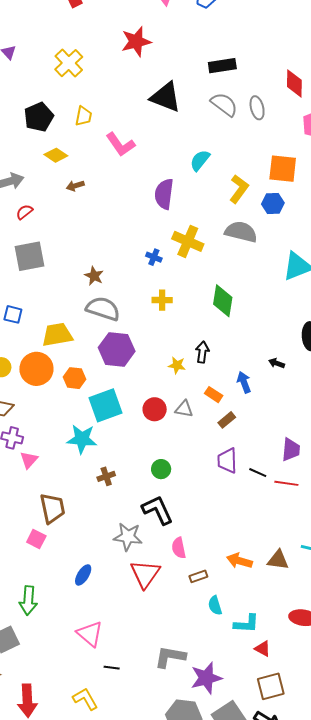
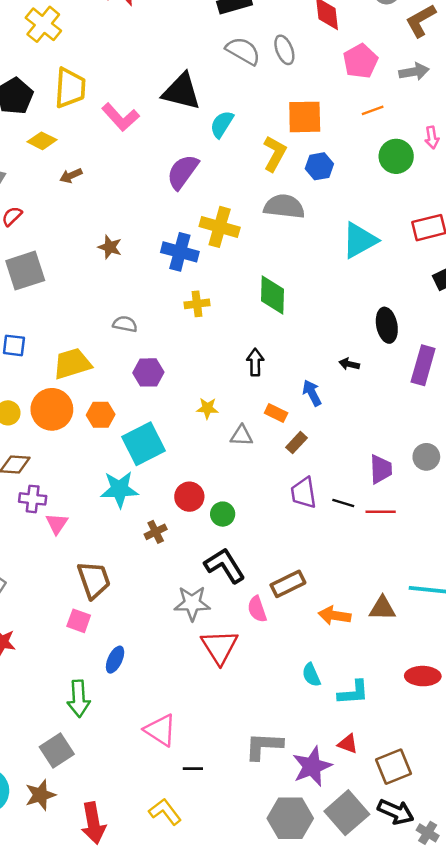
black triangle: (166, 97) -> (181, 92), moved
yellow trapezoid: (84, 116) -> (70, 88), size x1.6
orange square: (283, 169) -> (305, 117), moved
purple semicircle: (164, 194) -> (183, 172), turned 36
blue cross: (154, 257) -> (180, 252), size x1.8
brown star: (94, 276) -> (110, 247), moved
gray semicircle: (103, 309) -> (125, 324), size x0.6
purple hexagon: (117, 349) -> (148, 372), size x0.7
yellow star: (177, 365) -> (207, 408), moved
red circle: (155, 409) -> (189, 497), moved
blue ellipse: (83, 575) -> (115, 660), moved
brown rectangle: (198, 576) -> (288, 584), moved, size x1.5
red triangle: (263, 649) -> (348, 744), moved

